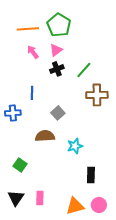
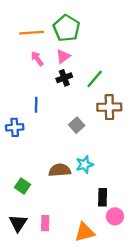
gray square: (58, 113) -> (77, 125), moved
brown semicircle: (45, 136) -> (60, 170), moved
pink circle: (99, 205) -> (115, 216), moved

